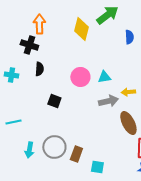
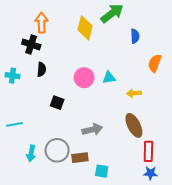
gray arrow: (108, 101) -> (92, 130), moved
brown rectangle: (76, 154) -> (80, 158), turned 63

